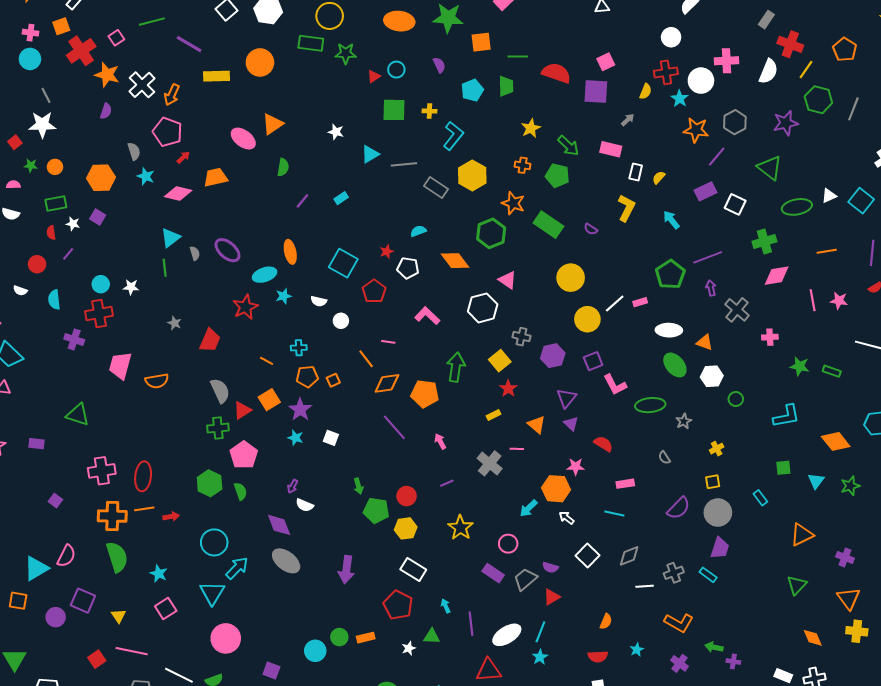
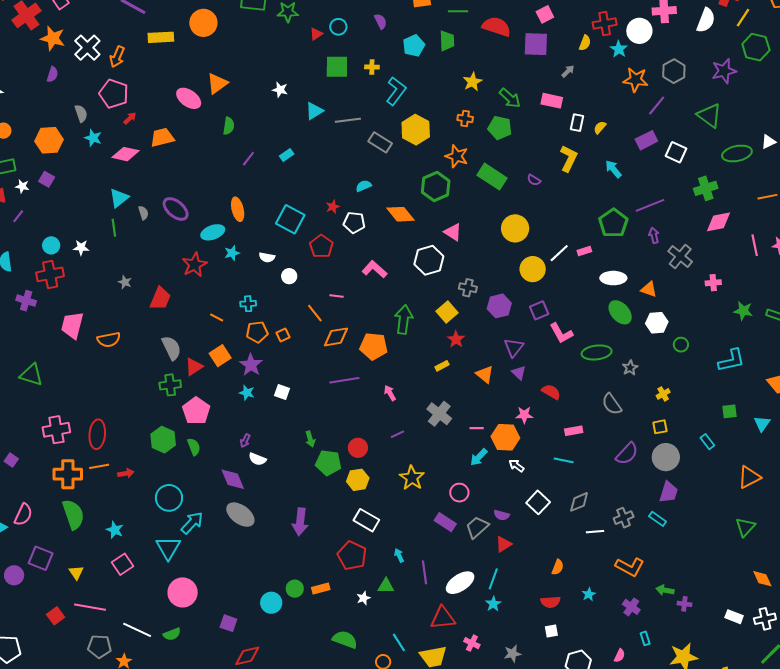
purple line: (394, 427) -> (344, 380), turned -56
pink line: (517, 449) -> (477, 428), moved
gray semicircle: (664, 458) -> (612, 404), size x1.6

